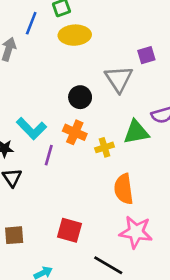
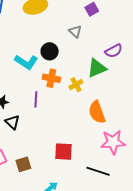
gray triangle: (119, 79) -> (75, 31), size x0.6
cyan L-shape: (31, 129) -> (26, 62), moved

